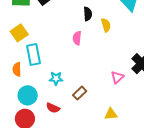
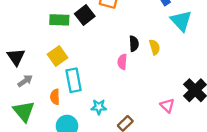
black semicircle: (88, 14) -> (134, 44), moved
pink triangle: (117, 77) -> (167, 105), turned -32

